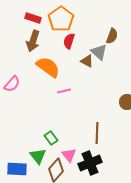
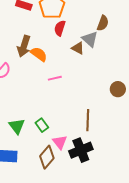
brown arrow: (33, 41) -> (24, 46), moved
orange semicircle: (48, 67) -> (39, 54), size x0.7
green triangle: (38, 156) -> (17, 126), moved

